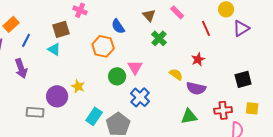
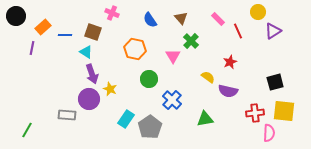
pink rectangle: (177, 12) -> (218, 19), moved
blue semicircle: (118, 26) -> (150, 20), moved
brown square: (61, 29) -> (93, 32), turned 36
blue line: (26, 40) -> (65, 35), moved, turned 64
pink triangle: (135, 67) -> (173, 56), moved
purple arrow: (21, 68) -> (92, 74), moved
yellow square: (252, 108) -> (284, 111), size x1.6
green triangle: (189, 116) -> (205, 119), moved

